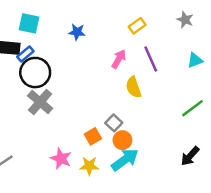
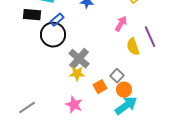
blue rectangle: (25, 54) -> (57, 20), moved
purple line: (151, 59) -> (150, 37), moved
gray cross: (40, 102) -> (79, 59), moved
yellow star: (89, 166) -> (77, 74), moved

